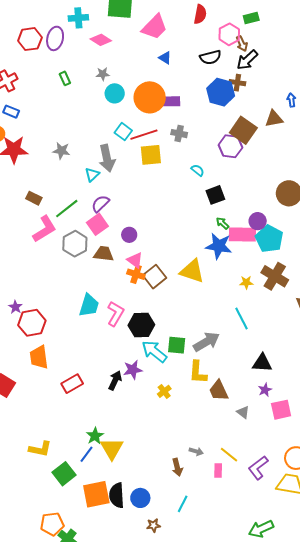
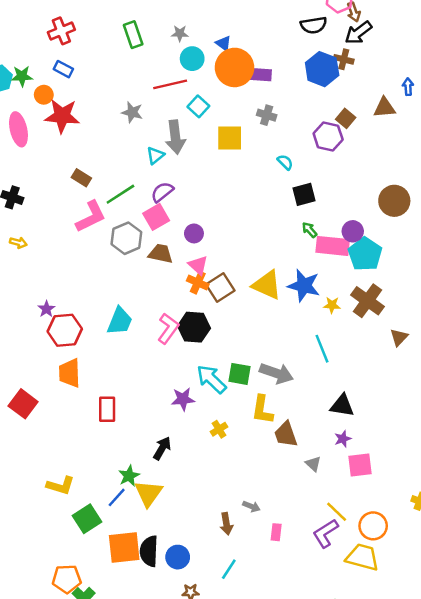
blue triangle: (165, 58) -> (223, 43), moved
green rectangle: (65, 78) -> (133, 35), size x1.5
brown square: (243, 130) -> (346, 118), size x0.6
red line: (144, 135) -> (170, 84), moved
gray star: (61, 151) -> (132, 112), moved
blue star: (219, 246) -> (304, 286), moved
cyan trapezoid: (89, 305) -> (120, 321), moved
black hexagon: (141, 325) -> (194, 327), moved
gray arrow: (206, 342) -> (276, 373), turned 44
black arrow: (115, 380) -> (162, 448), moved
red rectangle: (72, 384) -> (107, 409), turned -65
yellow line: (229, 455) -> (337, 512), moved

